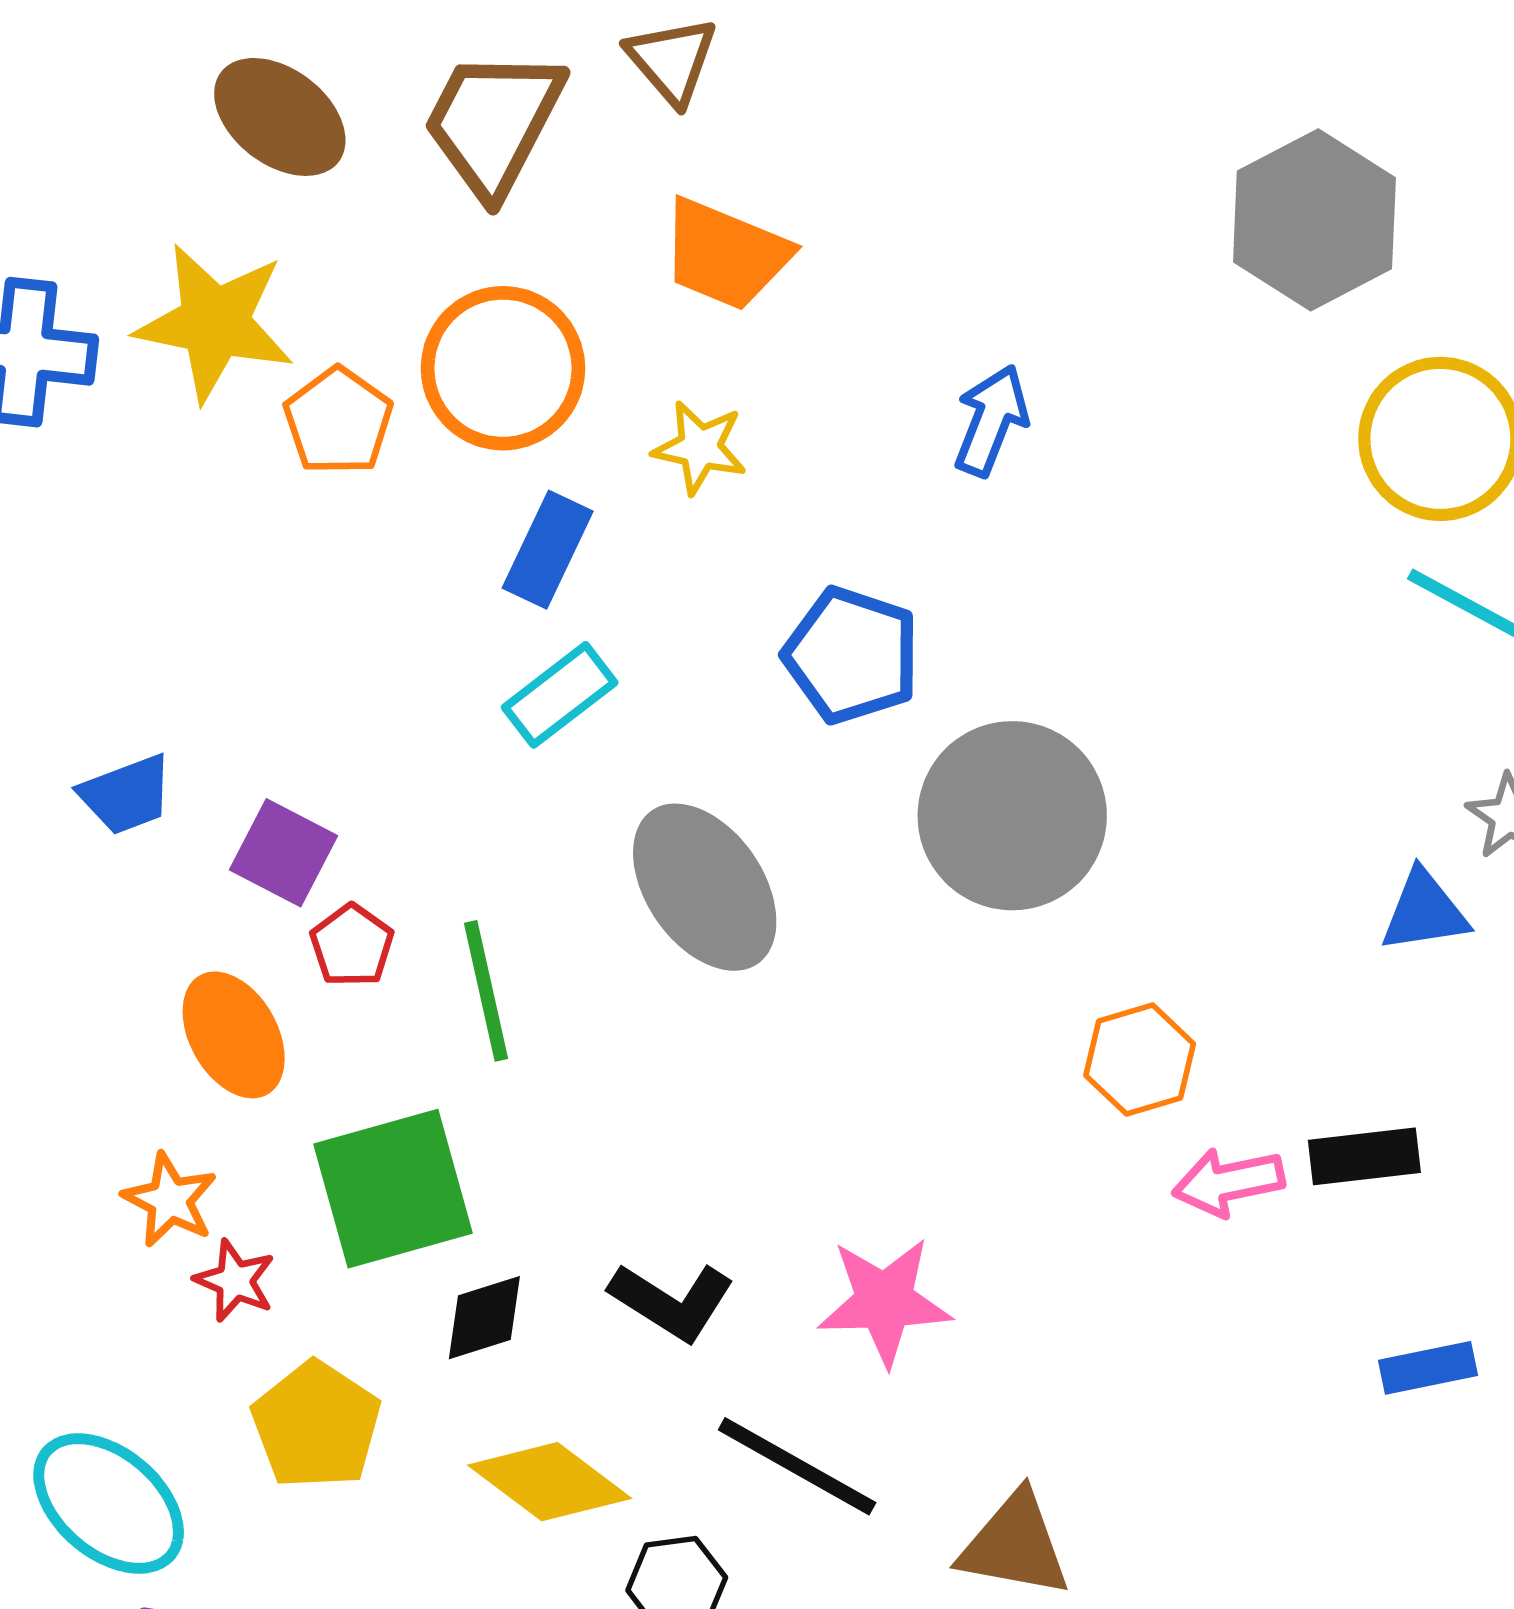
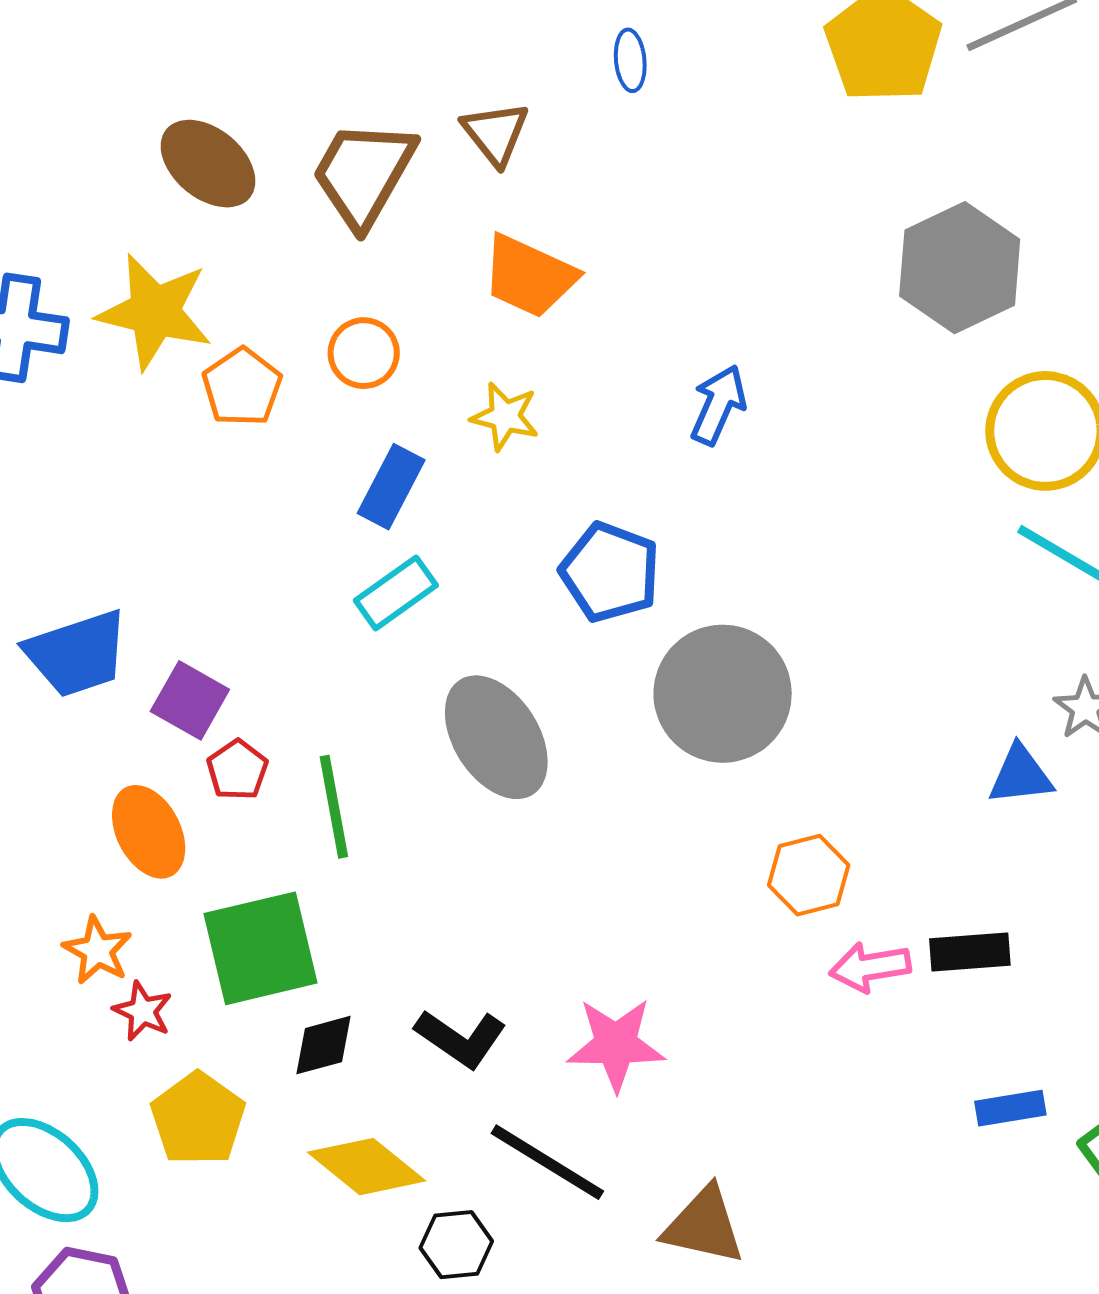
orange circle: (503, 368) -> (364, 353), size x0.6
blue trapezoid: (126, 795) -> (77, 654), size x1.5

